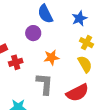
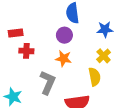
purple circle: (33, 33) -> (64, 35), moved

